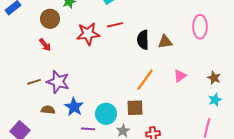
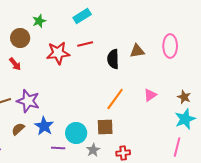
brown triangle: (165, 42) -> (137, 51), moved
cyan star: (215, 100) -> (185, 119), size x1.5
brown semicircle: (48, 110) -> (18, 129), turned -48

